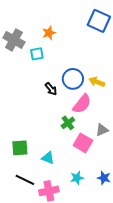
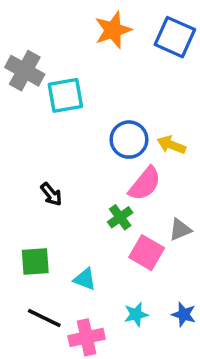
orange star: (49, 33) -> (113, 30), moved, size x1.5
cyan square: (37, 54) -> (65, 95), size x1.5
black arrow: (51, 89) -> (51, 194), moved

